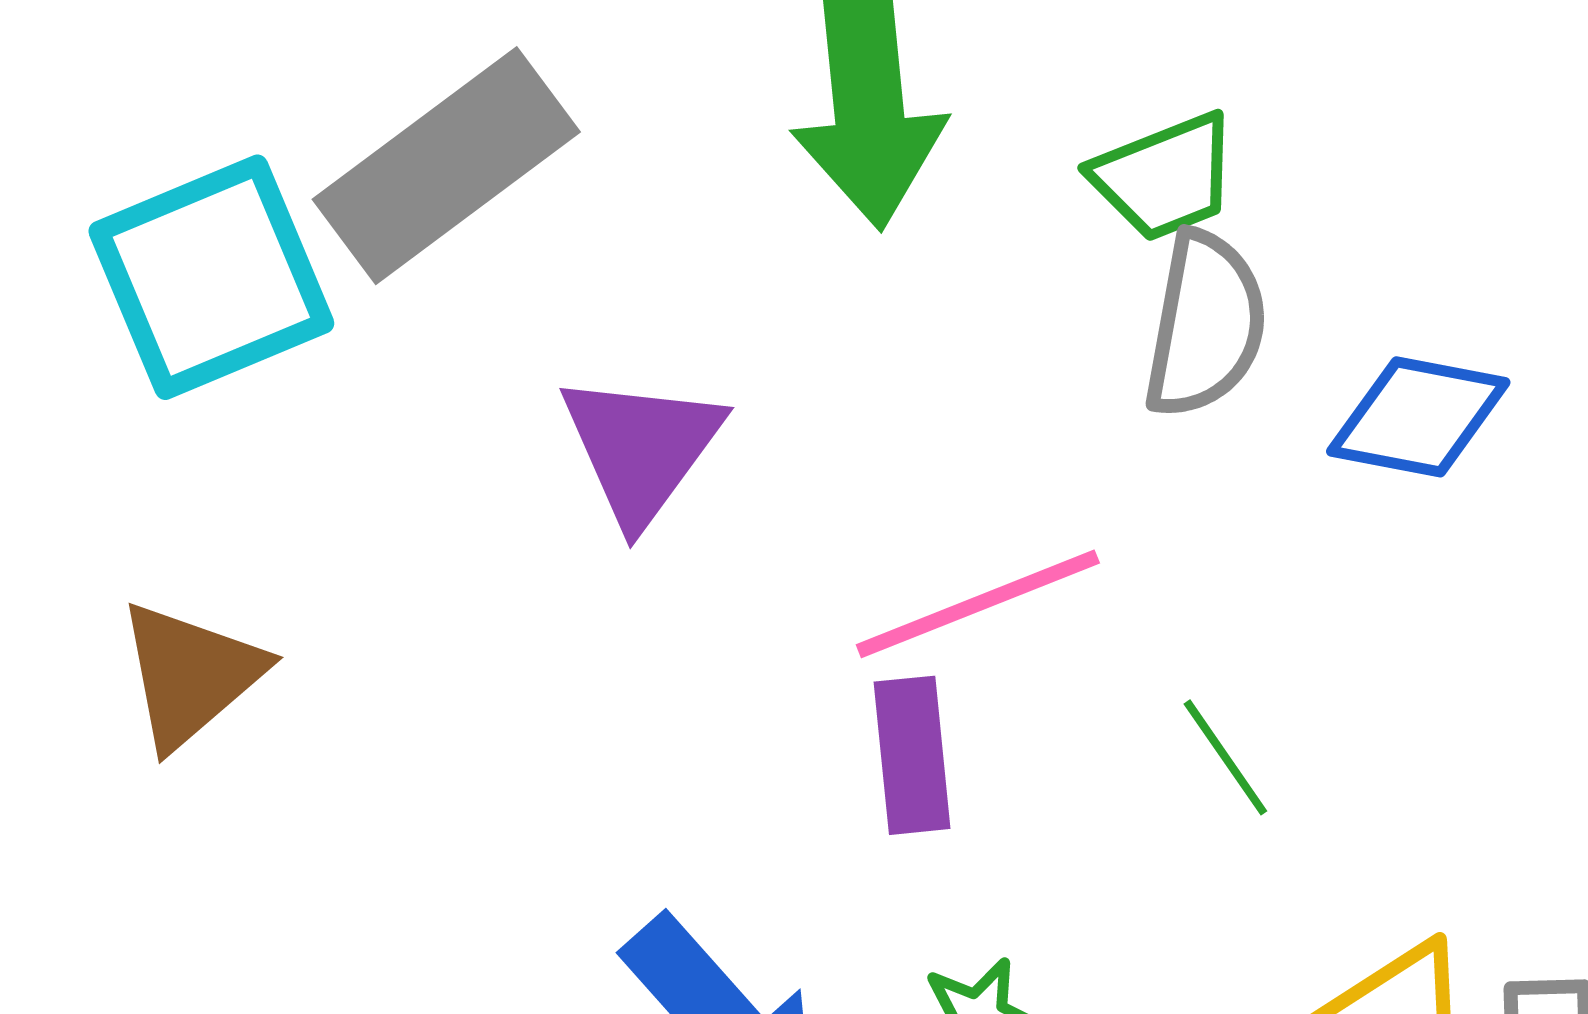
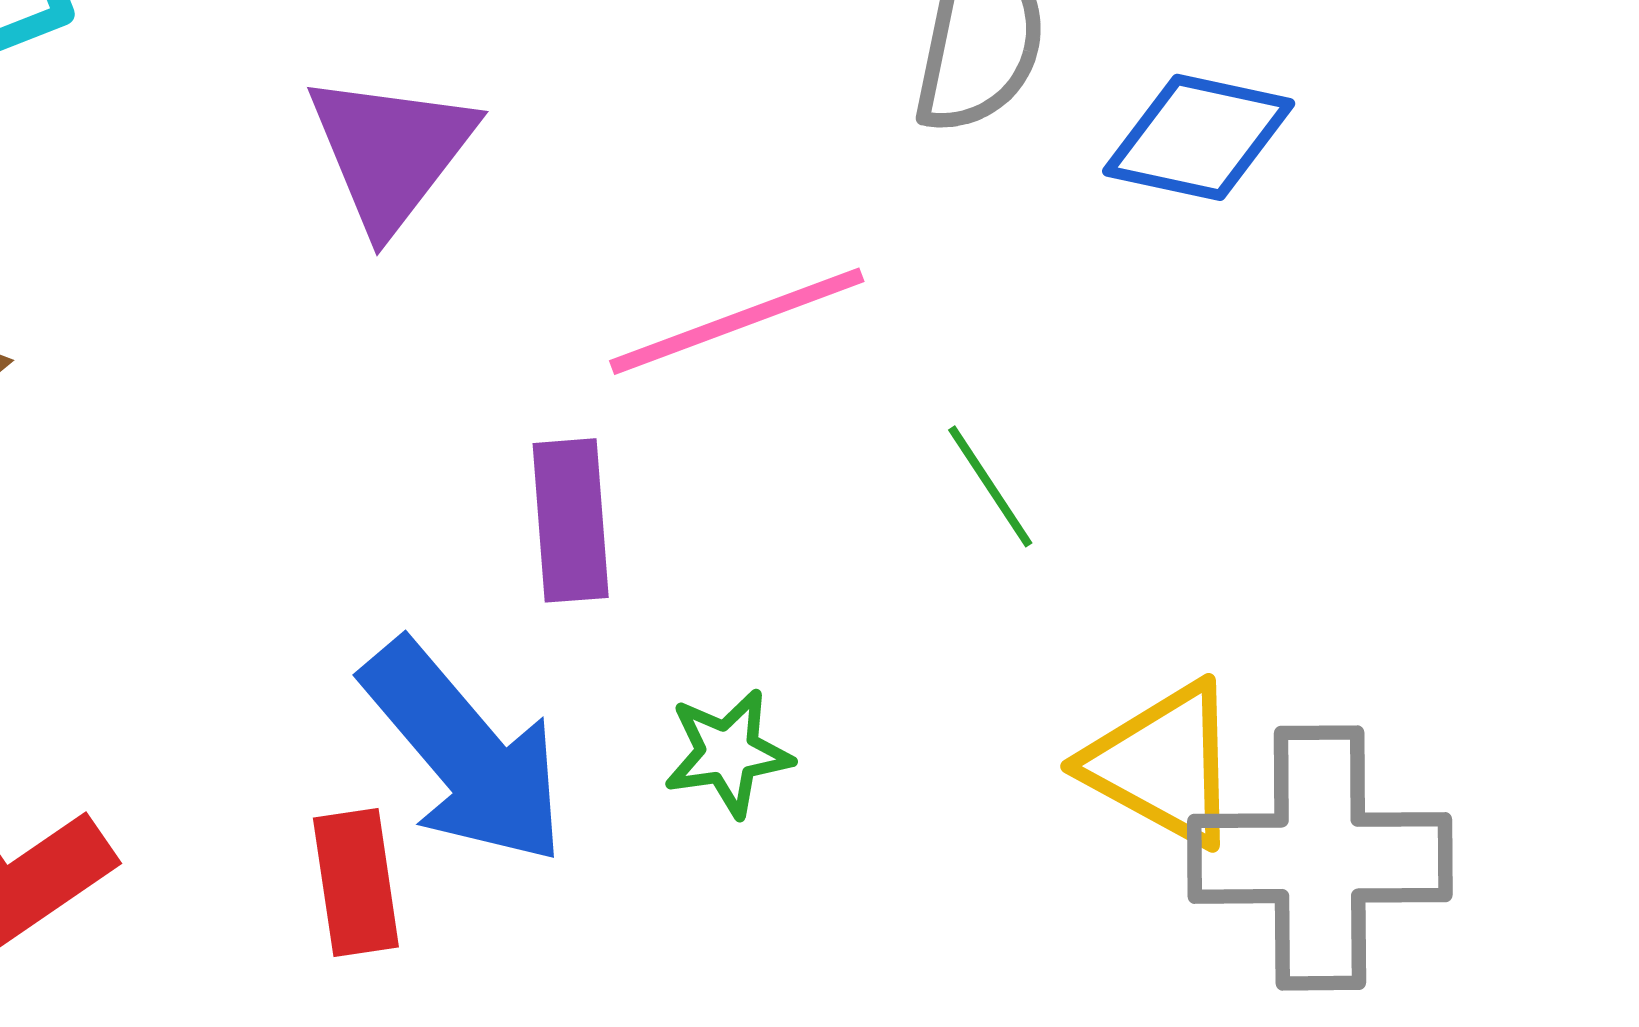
purple rectangle: (912, 755) -> (571, 520), moved

